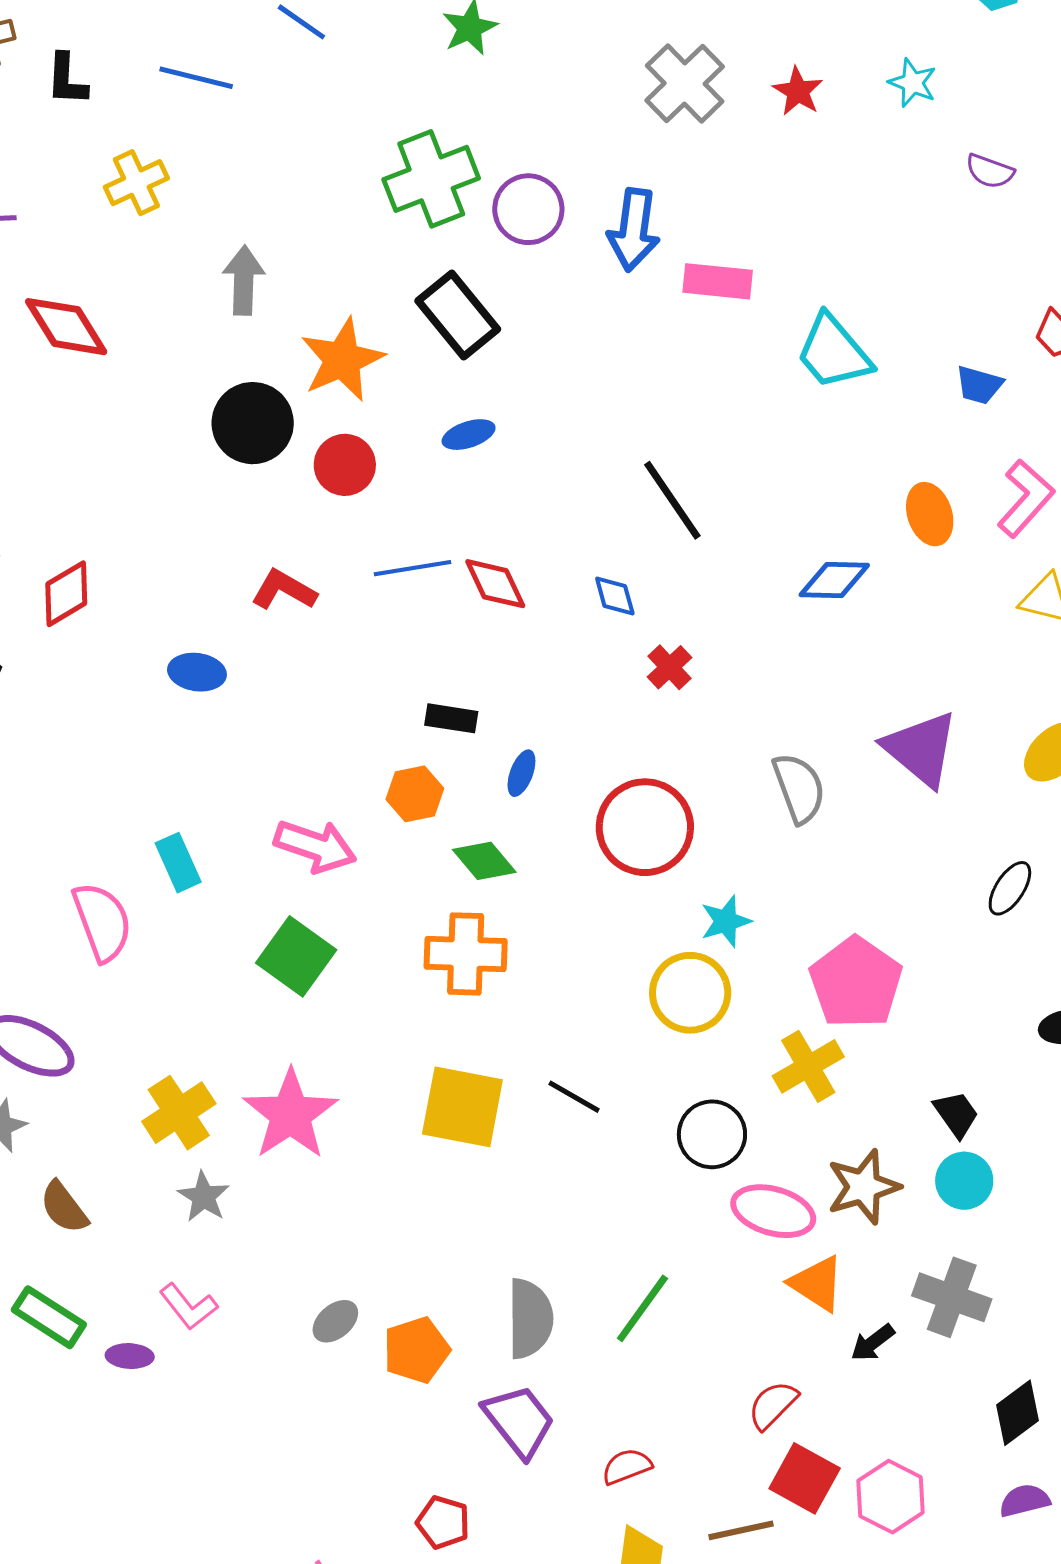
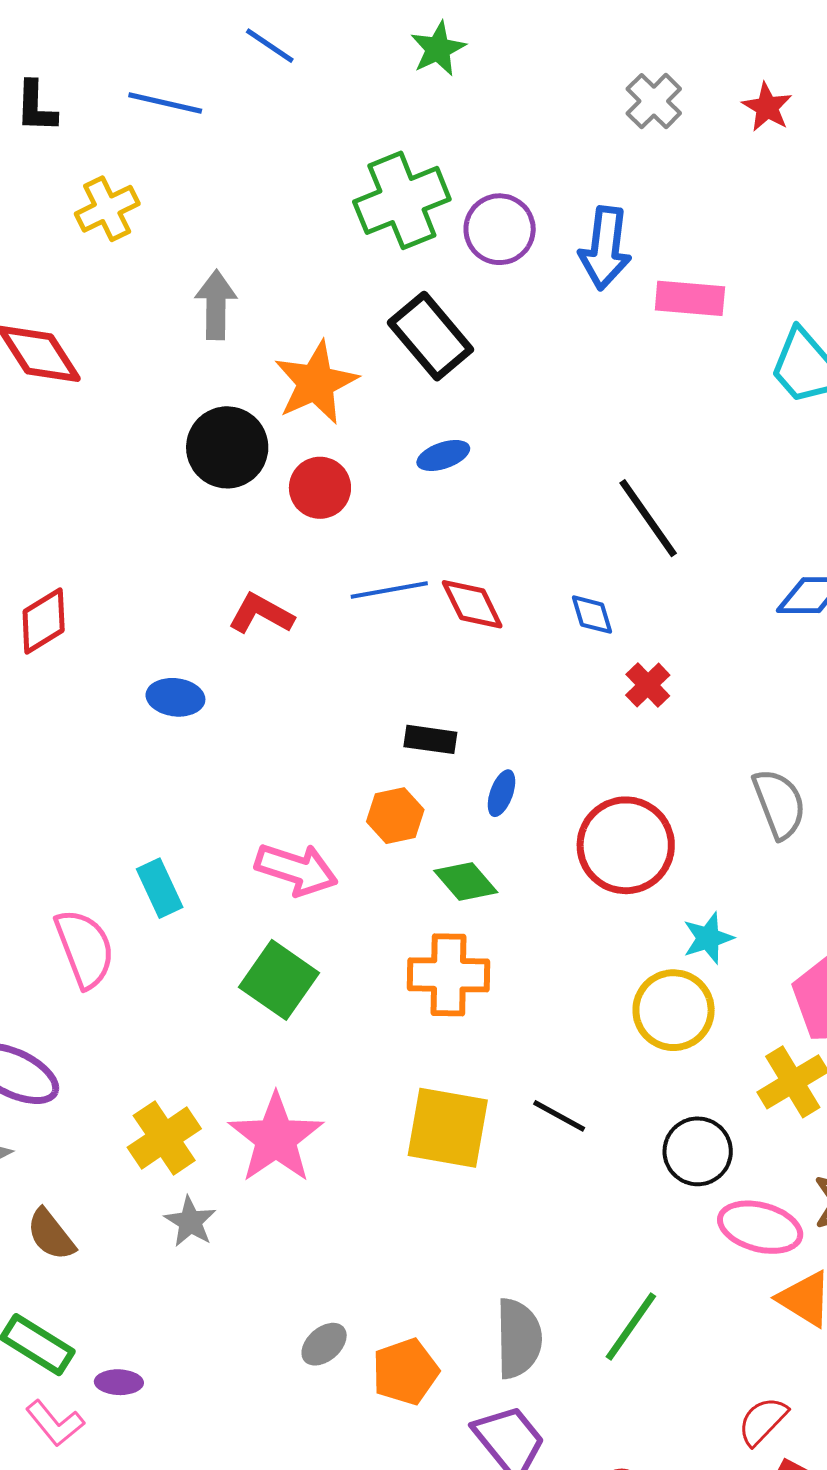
gray cross: (685, 84) -> (654, 101), size x0.7
pink L-shape: (188, 1307) -> (55, 1423), moved

